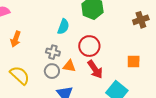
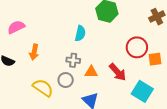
red circle: (89, 46) -> (137, 47), moved
gray circle: (52, 71) -> (66, 80), moved

